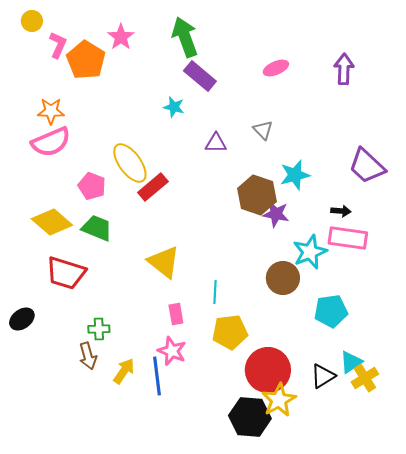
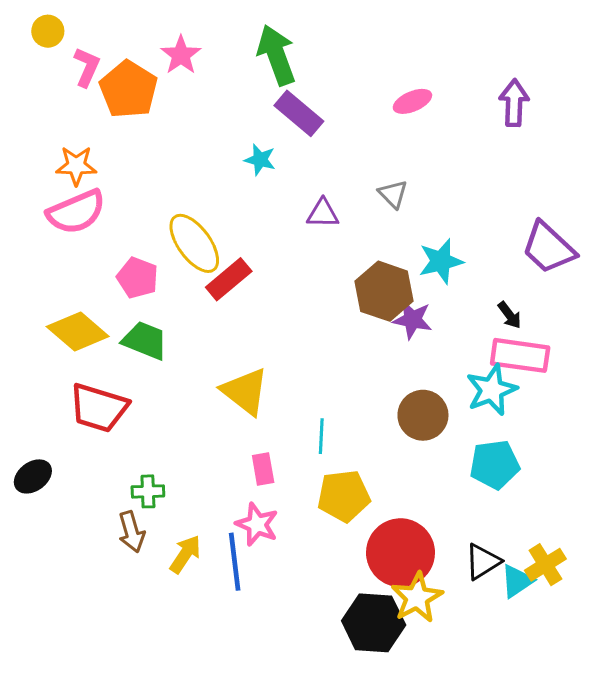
black arrow: (341, 211) -> (510, 315), turned 48
cyan star: (310, 252) -> (492, 390), moved
cyan triangle: (351, 362) -> (517, 581), moved

